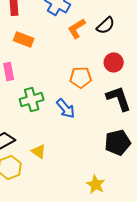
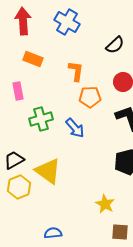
orange L-shape: (77, 28) -> (76, 71), moved, turned 130
yellow triangle: (39, 151) -> (48, 171), size x1.8

